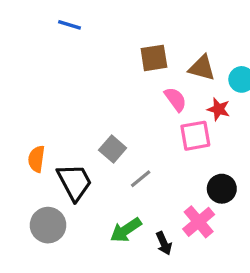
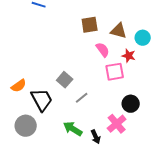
orange semicircle: (36, 159) -> (19, 86), turned -133
green arrow: (126, 230) -> (73, 129), turned 66

